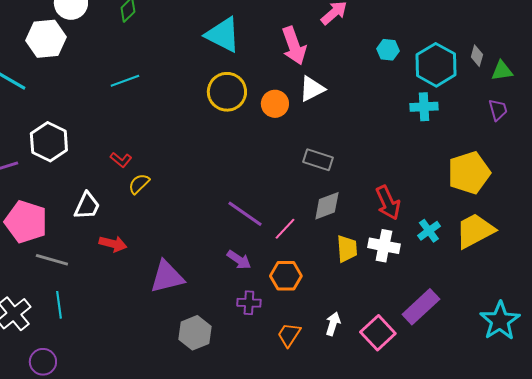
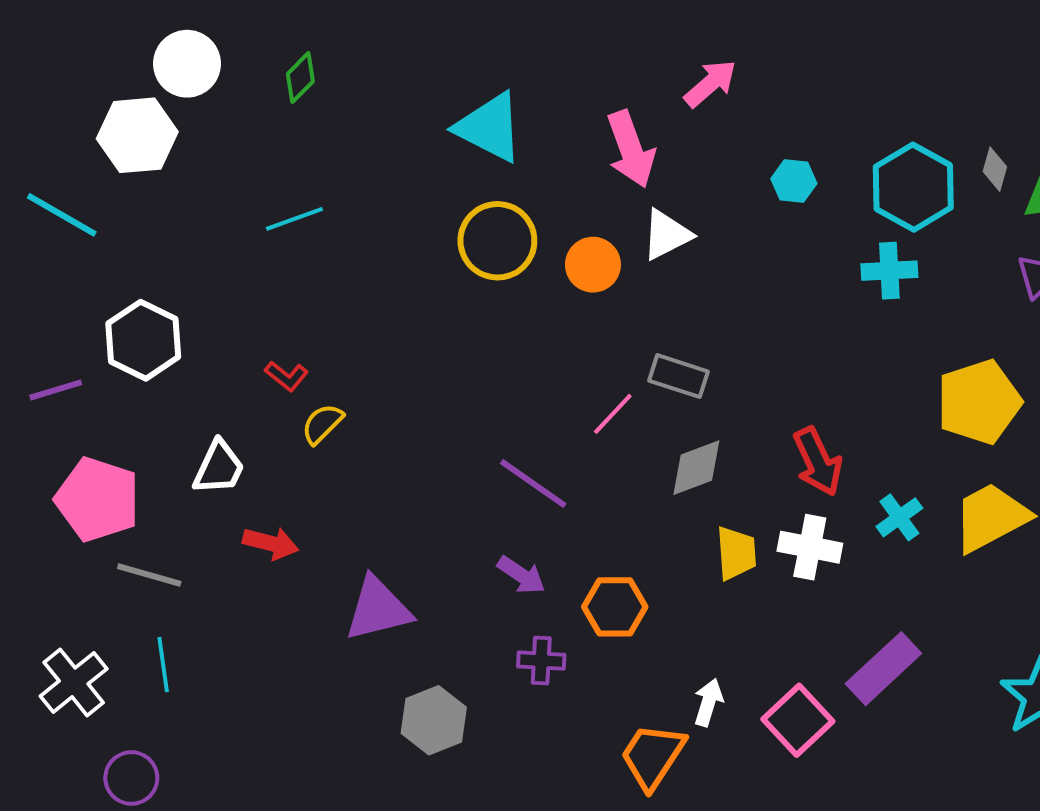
cyan hexagon: (388, 50) -> (794, 181), moved
pink line: (285, 229) -> (613, 414), moved
orange trapezoid: (289, 335) -> (653, 756), moved, size x1.4

